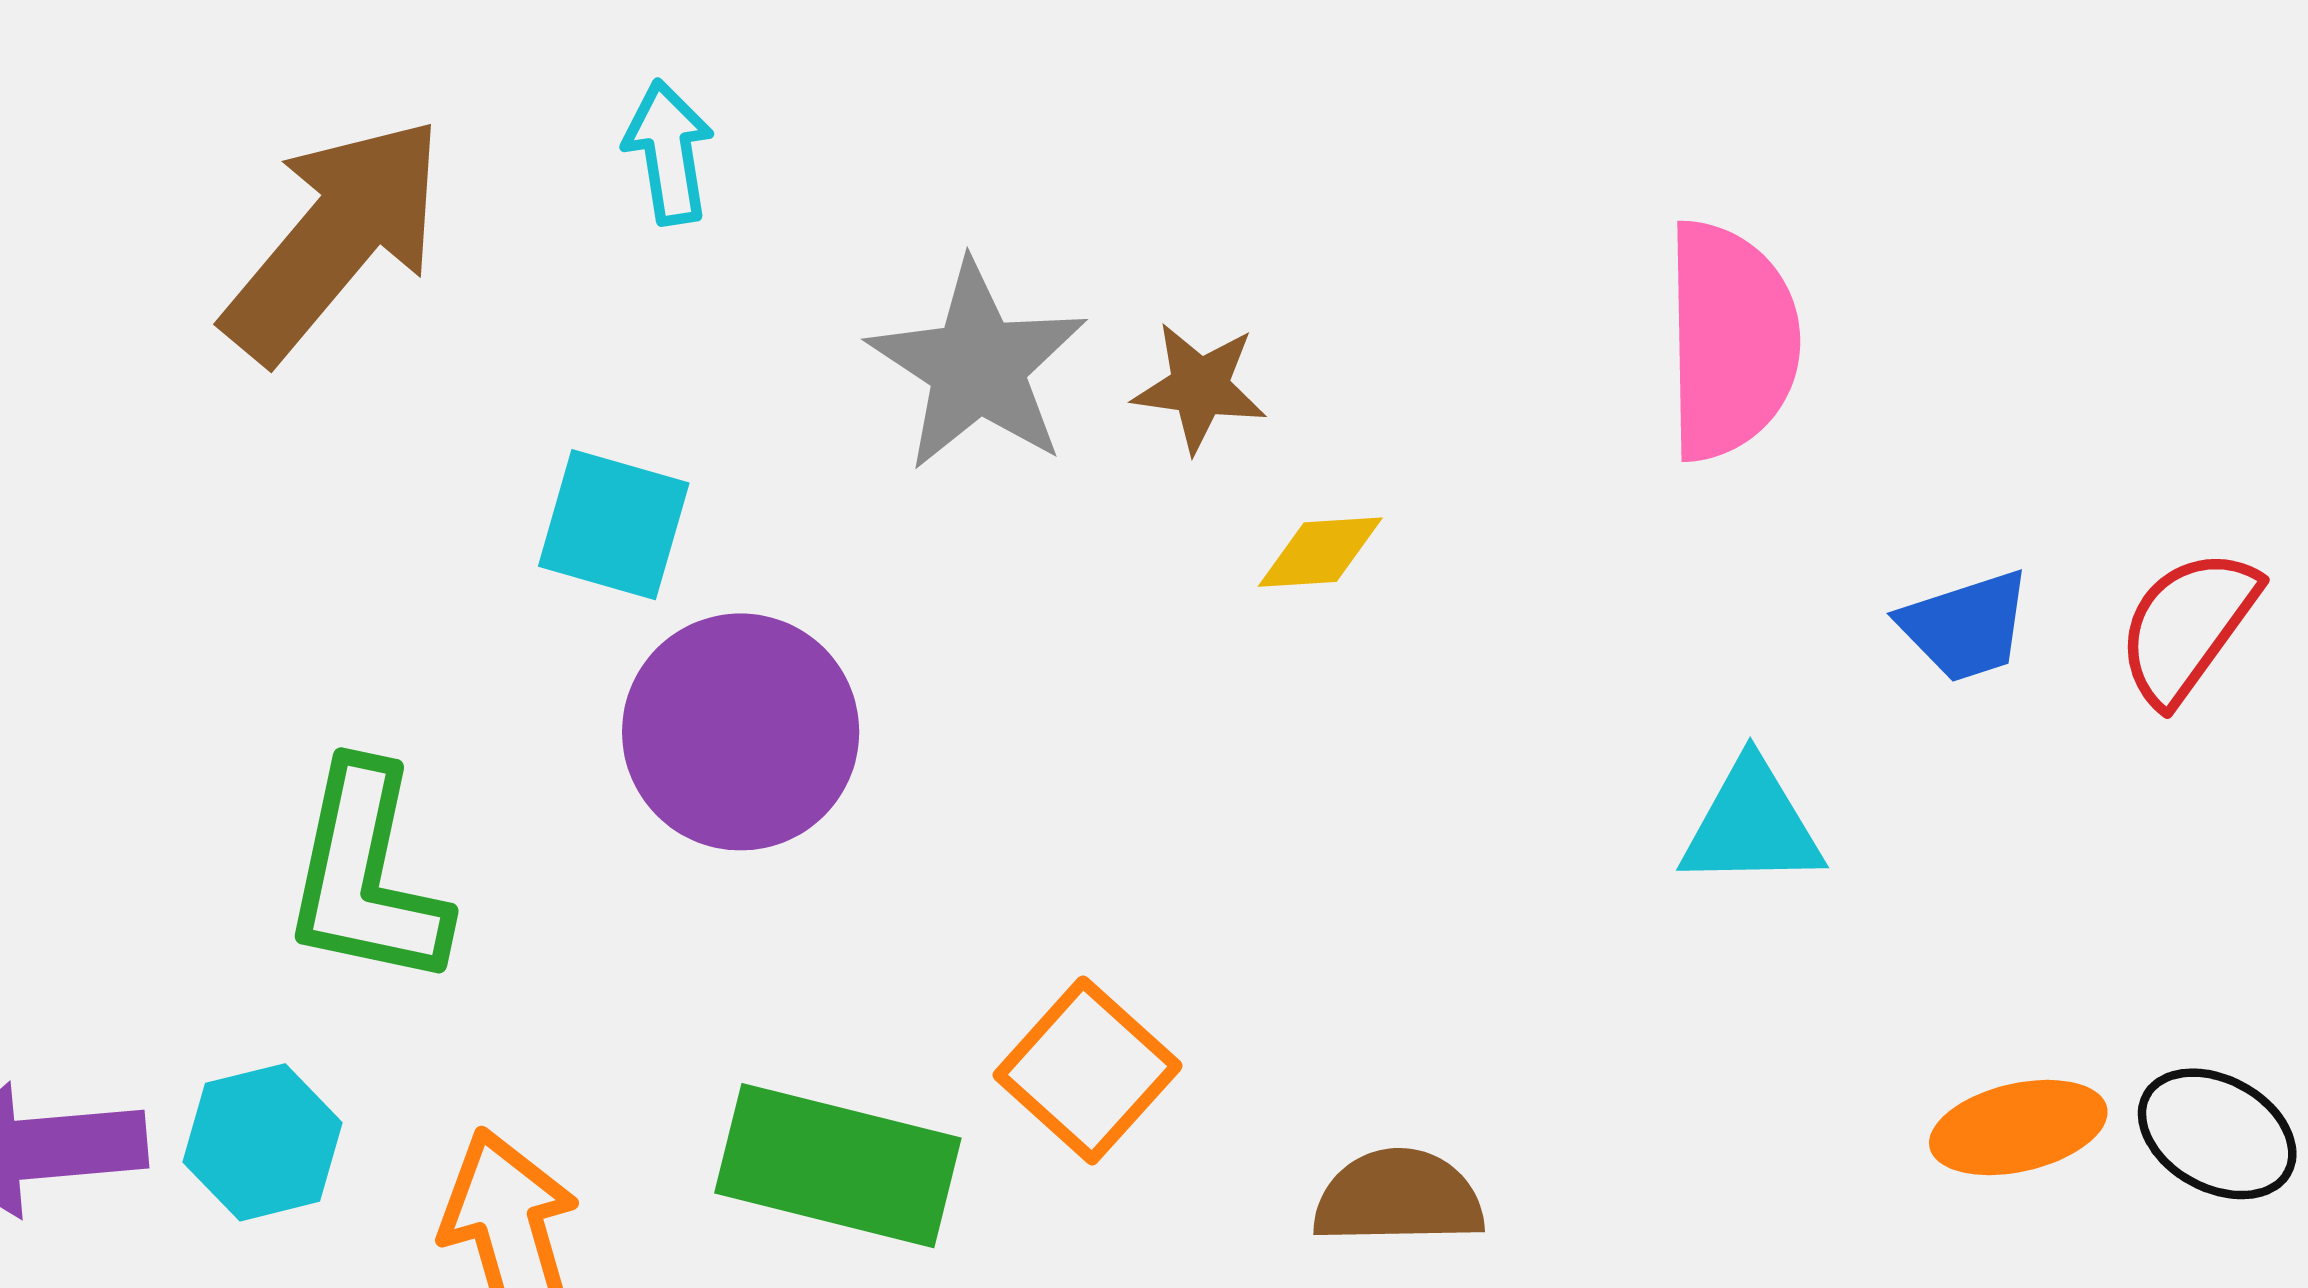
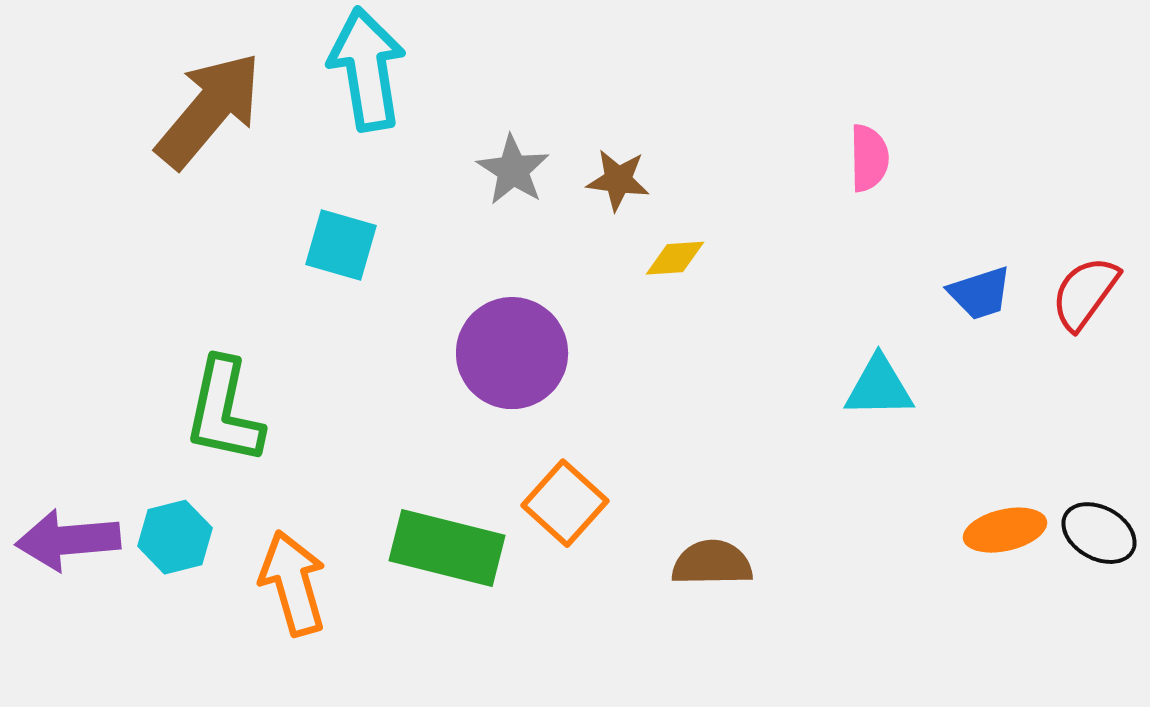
cyan arrow: (669, 152) -> (367, 69), size x1.8
pink semicircle: (1731, 341) -> (869, 158), size x0.6
gray star: (978, 366) -> (513, 170), size x0.7
purple circle: (741, 732) -> (512, 353), moved

